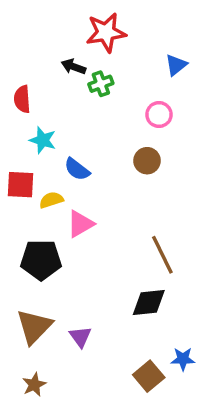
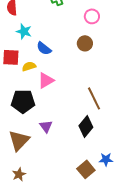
black diamond: (149, 303) -> (86, 126), turned -45
purple triangle: (80, 337) -> (46, 126), moved

